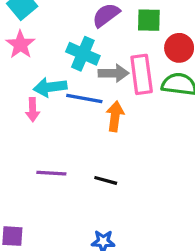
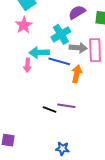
cyan cross: (83, 54) -> (61, 34), turned 30
purple line: (51, 173) -> (66, 106), moved
black line: (106, 180) -> (50, 109), moved

